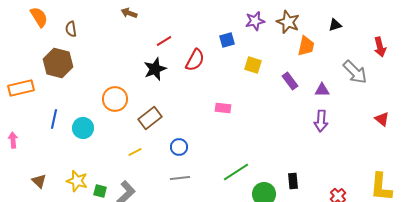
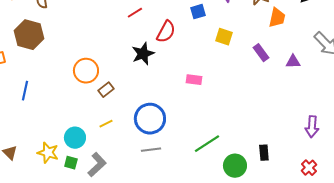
black star: (155, 69) -> (143, 54), moved
brown rectangle: (150, 118) -> (106, 90), moved, size x0.7
purple arrow: (321, 121) -> (312, 127), moved
cyan circle: (83, 128) -> (75, 138), moved
blue circle: (179, 147) -> (150, 119), size x1.8

